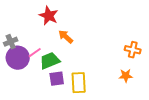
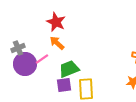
orange arrow: (66, 37) -> (57, 43), moved
green trapezoid: (50, 61) -> (69, 69), moved

